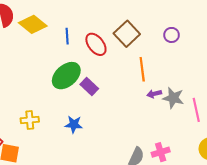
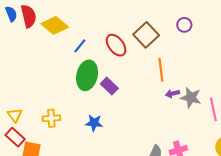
purple circle: (172, 35) -> (184, 25), moved
blue line: (67, 36) -> (80, 46), moved, turned 42
green ellipse: (66, 76) -> (87, 75), turned -36

